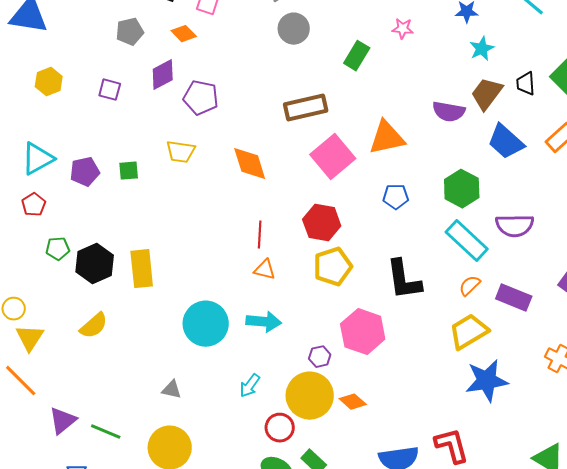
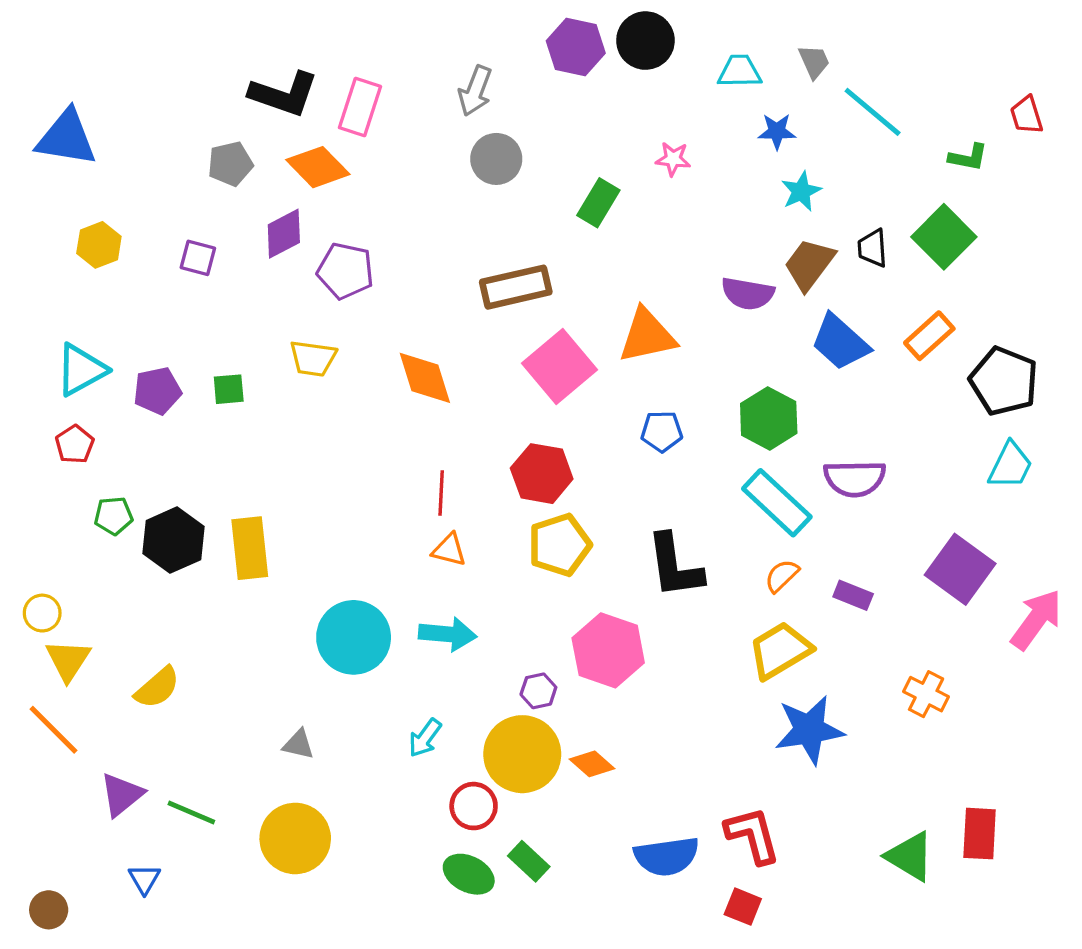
orange diamond: (184, 34) -> (318, 167), size x1.5
purple rectangle: (514, 298) -> (853, 595), size x0.7
yellow semicircle: (94, 326) -> (157, 688), moved

